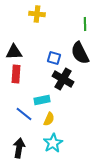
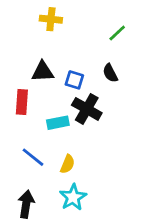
green line: (85, 24) -> (117, 33), turned 48
black triangle: (14, 52) -> (43, 72), moved
black semicircle: (80, 53) -> (110, 73), size x0.6
cyan rectangle: (42, 100) -> (58, 123), moved

